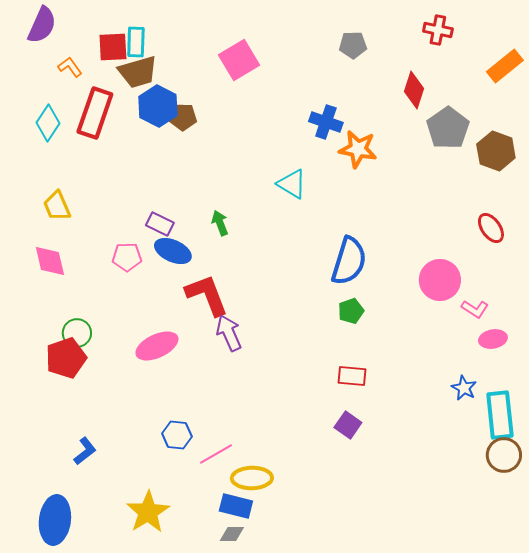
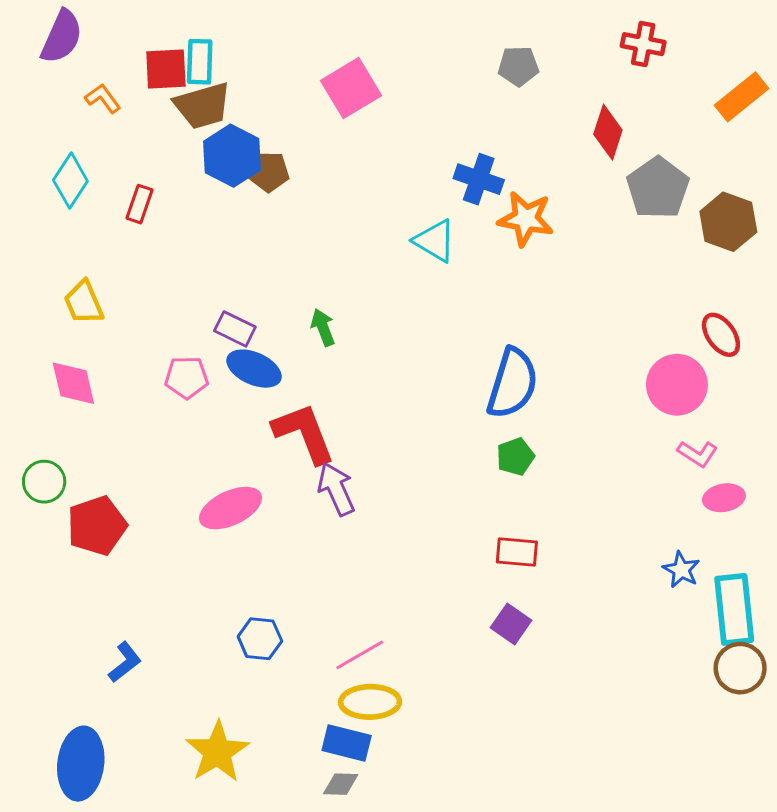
red rectangle: (95, 113) -> (140, 204), moved, size x0.5
cyan triangle: (292, 184) -> (435, 241), moved
pink circle: (440, 280) -> (677, 385), moved
green circle: (77, 333) -> (44, 482), moved
pink line: (216, 454) -> (360, 655), moved

